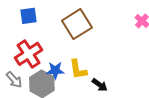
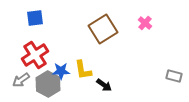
brown square: (77, 24) -> (103, 29), moved
gray arrow: (14, 80) -> (21, 80), turned 96

